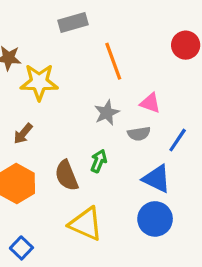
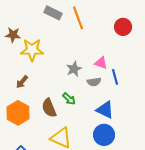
gray rectangle: (73, 23) -> (53, 13), turned 42
orange line: (113, 61) -> (78, 18), moved
blue line: (178, 140) -> (115, 77), moved, turned -49
green arrow: (99, 161) -> (69, 99), turned 112

